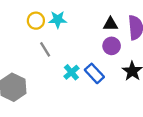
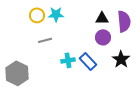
gray line: (45, 49) -> (45, 40), turned -72
cyan cross: (71, 72) -> (68, 60), turned 32

